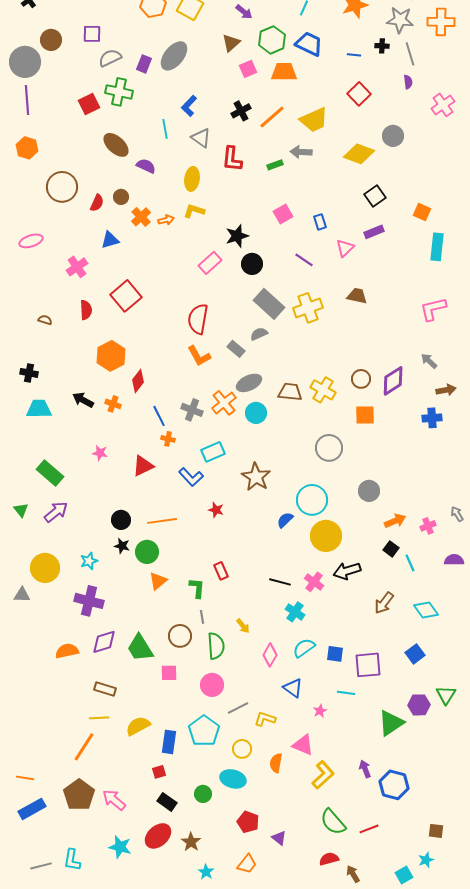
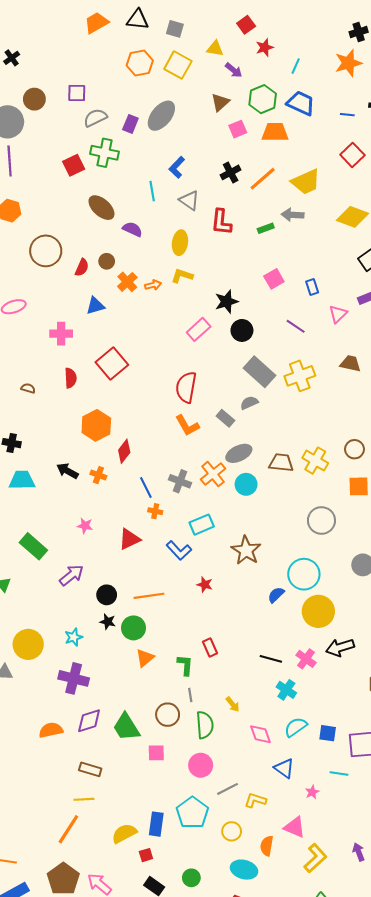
pink cross: (77, 267) -> (61, 334), turned 35
purple arrow: (56, 512) -> (72, 575), moved
pink diamond: (270, 655) -> (261, 734), turned -50
yellow semicircle: (138, 726) -> (124, 833), moved
cyan ellipse: (233, 779) -> (244, 870), moved

